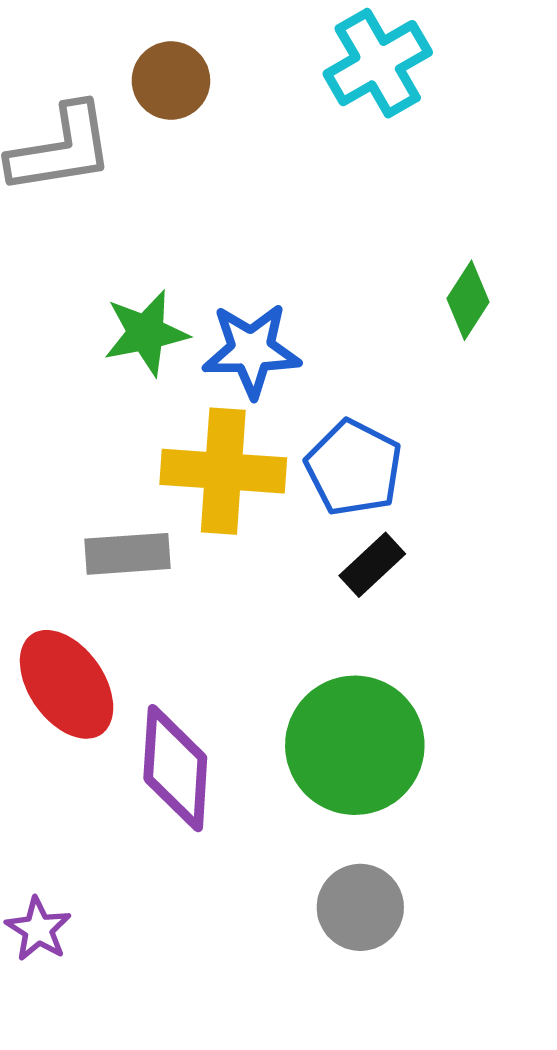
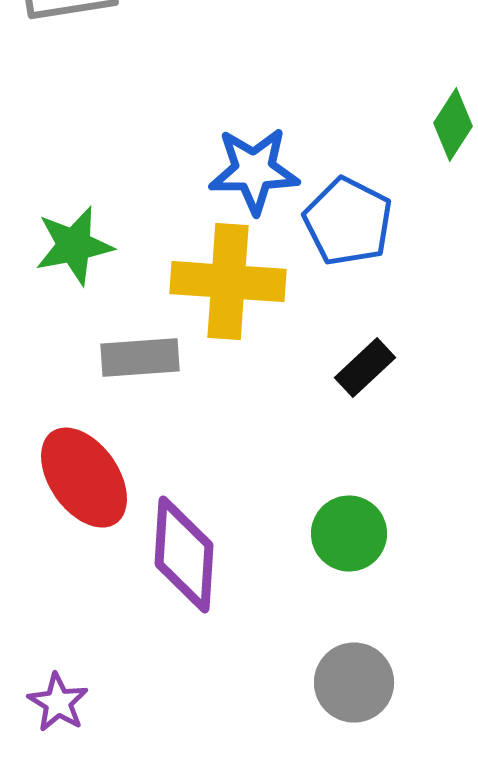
green star: (146, 333) -> (74, 246), moved
blue pentagon: (354, 468) -> (348, 222), moved
green circle: (355, 745) -> (349, 534), size x0.6

